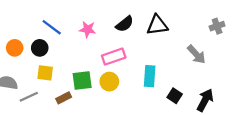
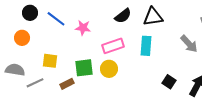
pink star: (88, 29) -> (83, 28), moved
black circle: (40, 48) -> (30, 13), moved
cyan rectangle: (150, 76) -> (146, 46), moved

